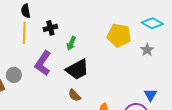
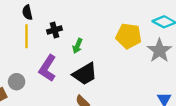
gray star: (147, 50) -> (159, 51), size x1.6

